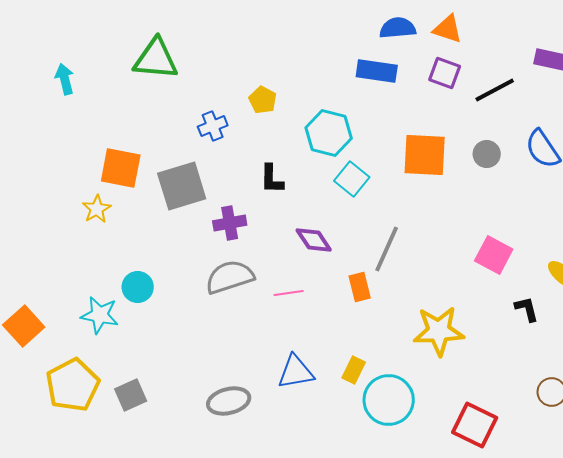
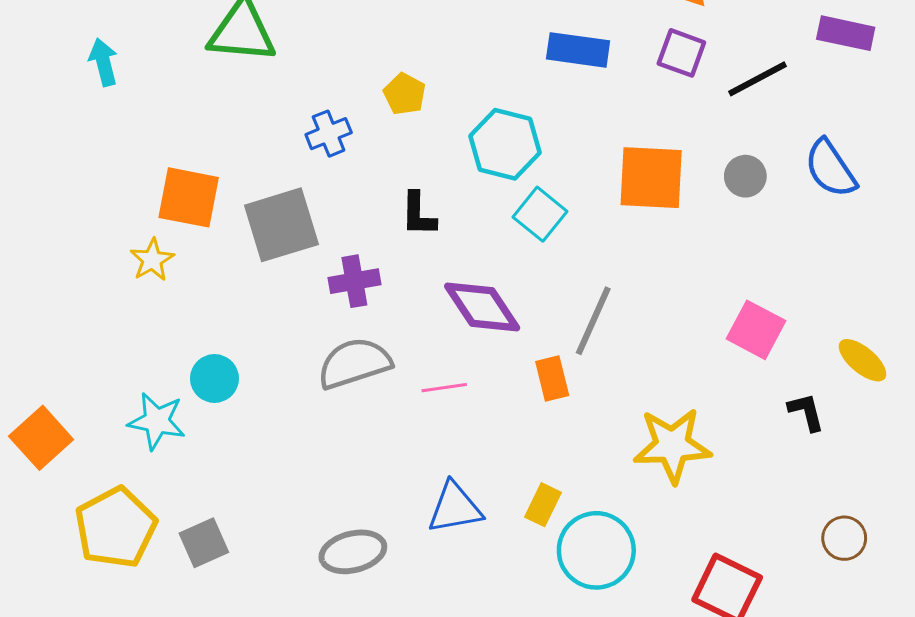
purple diamond: (314, 240) -> (482, 307), size x1.4

